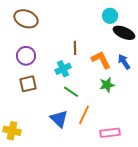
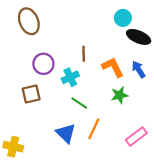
brown ellipse: (26, 19) -> (29, 21), turned 45
purple circle: (26, 56) -> (43, 64), moved
pink rectangle: (110, 133) -> (136, 137), moved, turned -30

